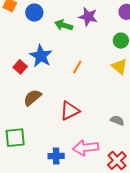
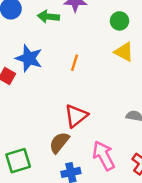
brown semicircle: (32, 98) -> (59, 143), moved
pink arrow: (86, 148) -> (104, 156), turned 80

